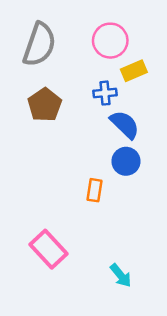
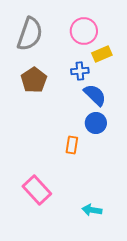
cyan arrow: (121, 275) -> (92, 210), turned 138

